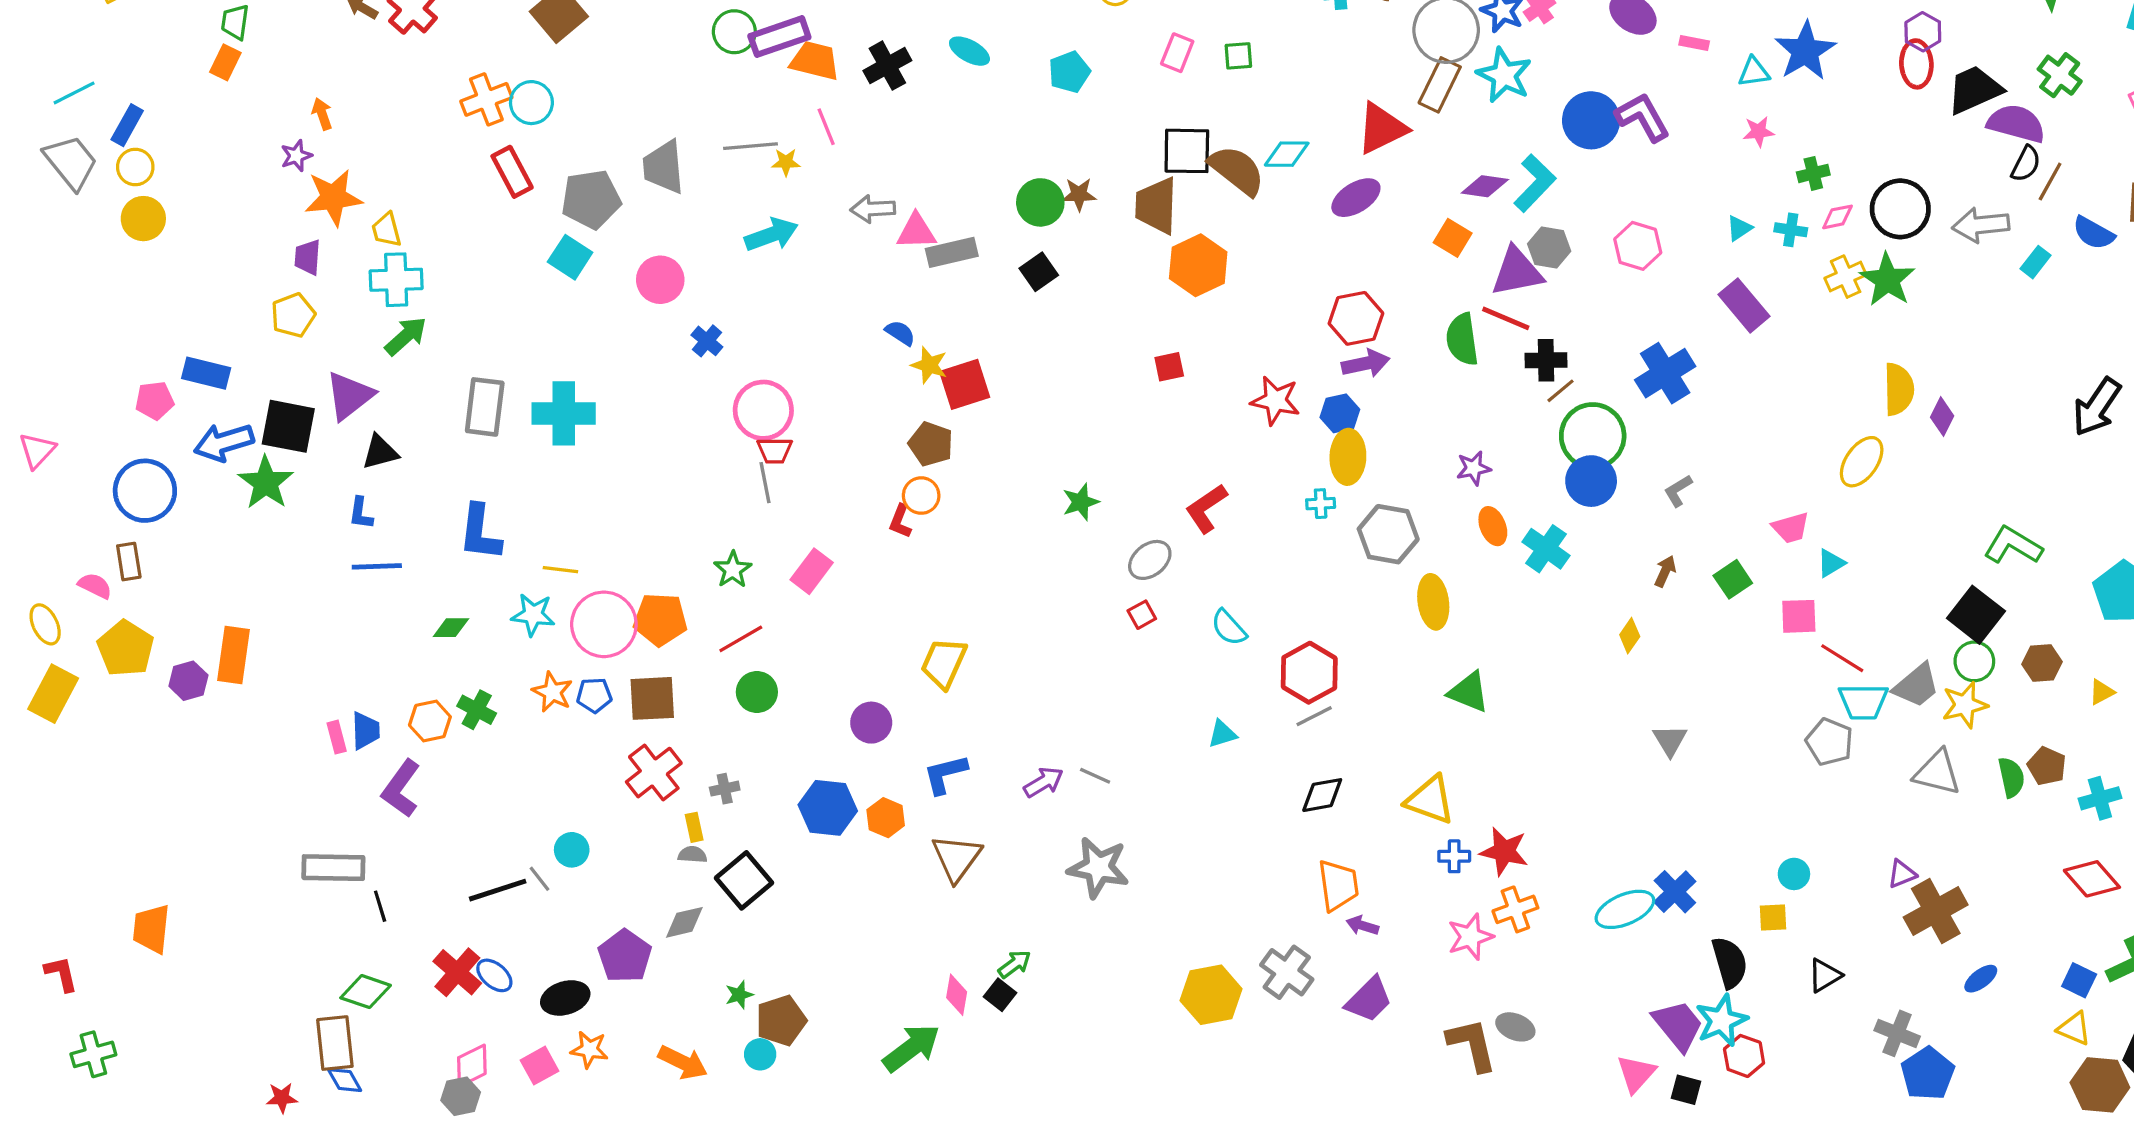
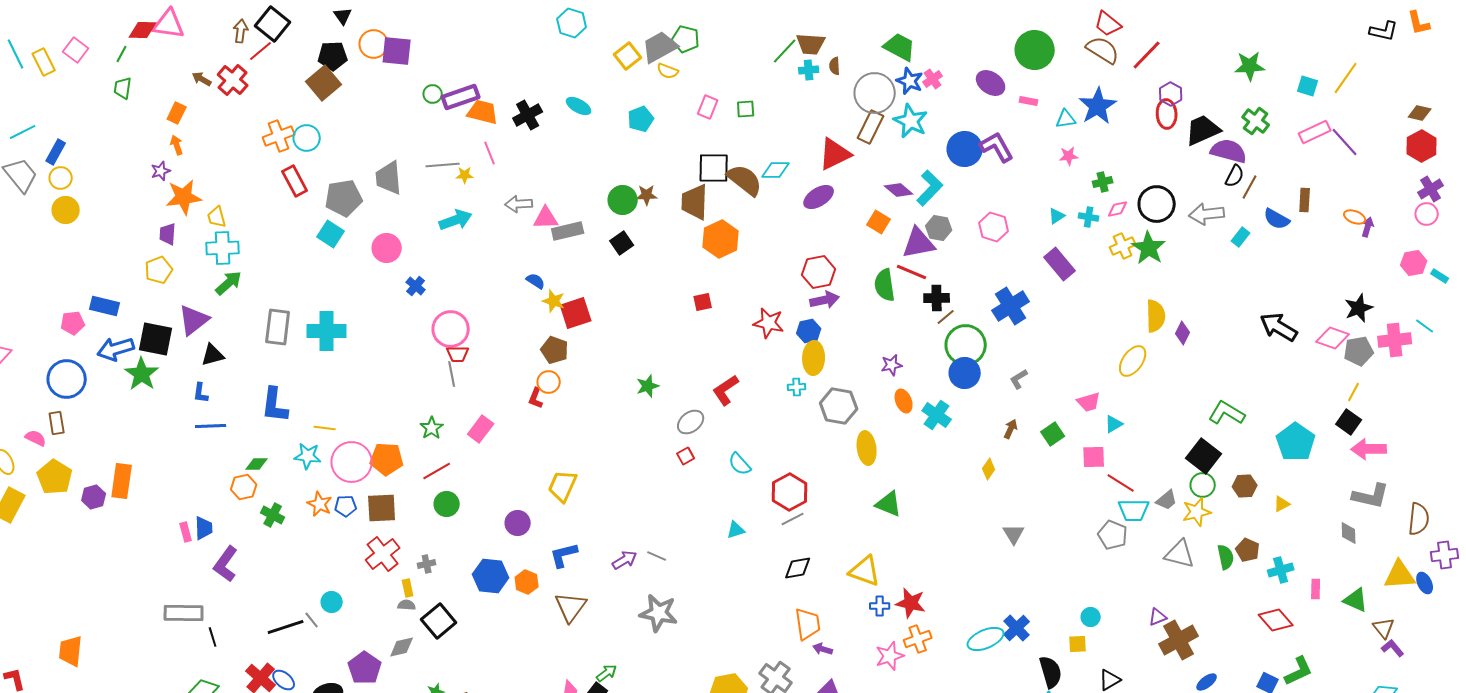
green circle: (734, 32) -> (433, 94), size x0.7
orange rectangle: (225, 62) -> (177, 113), moved
purple diamond: (1485, 186) -> (899, 190), turned 32
black arrow: (2097, 407) -> (1279, 327), turned 87
gray trapezoid: (1916, 686) -> (1167, 500), size x0.7
orange hexagon: (430, 721) -> (244, 487), moved

